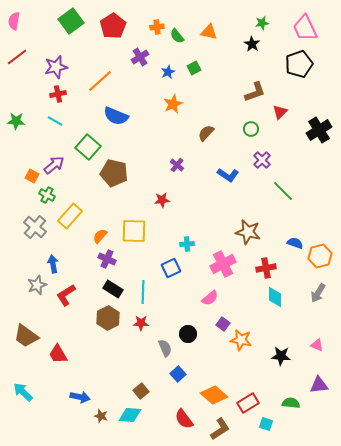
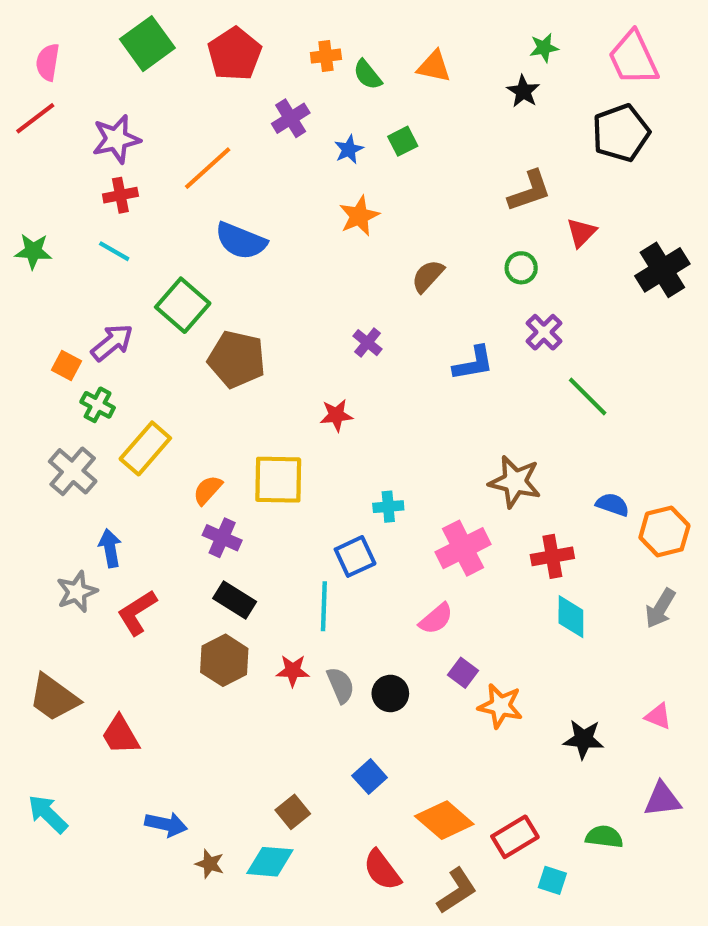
pink semicircle: (14, 21) -> (48, 62), moved
blue L-shape: (228, 175) -> (473, 363), turned -45
cyan line: (143, 292) -> (324, 606), moved
gray semicircle: (165, 348) -> (341, 685), moved

